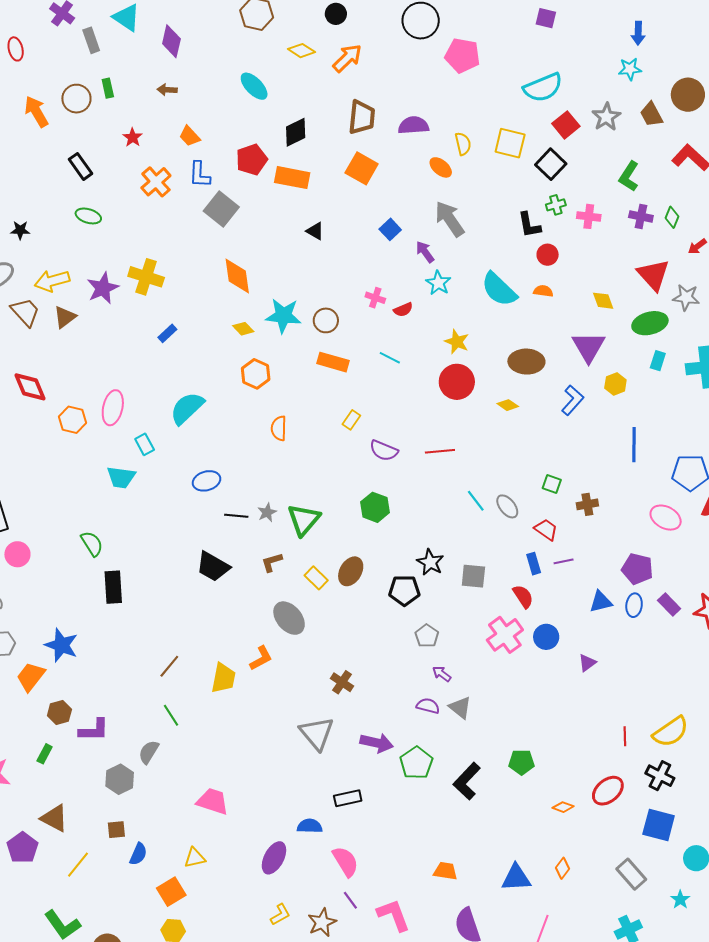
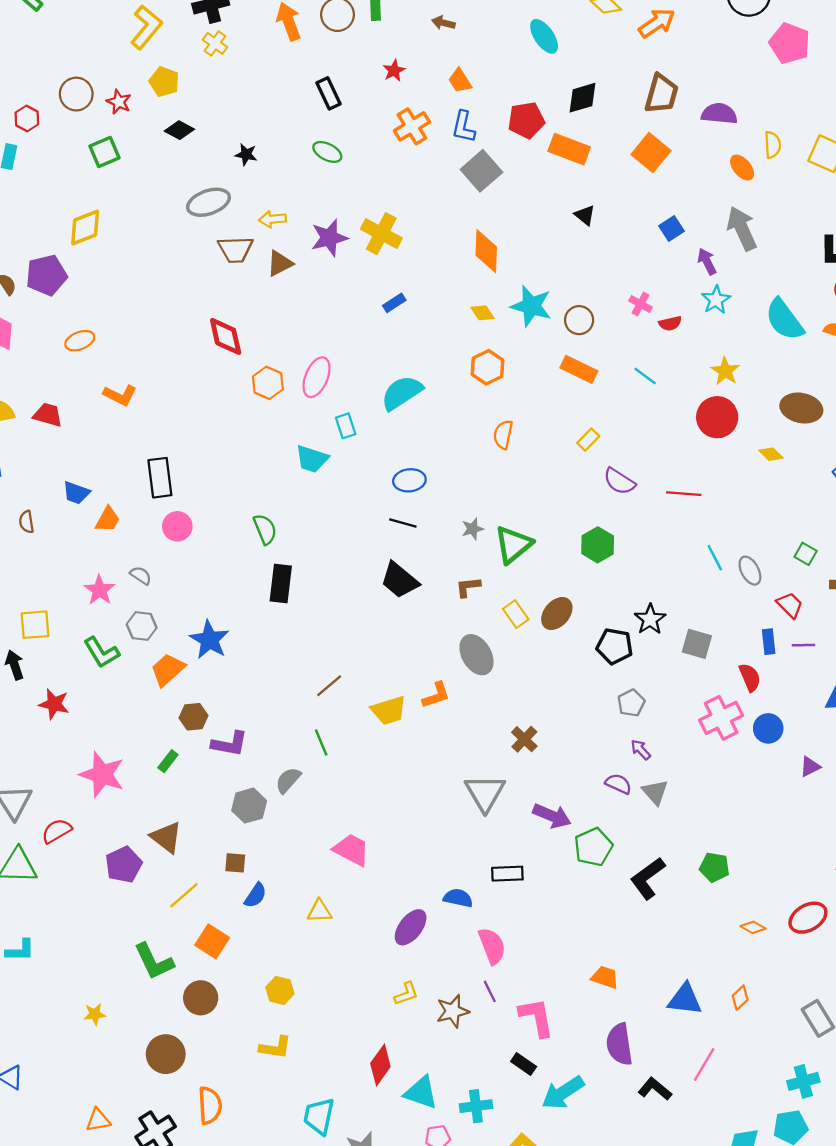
yellow arrow: (52, 281) -> (272, 219), size x0.7
brown trapezoid: (25, 312) -> (235, 250), turned 120
black line: (236, 516) -> (403, 523), moved
yellow trapezoid: (223, 678) -> (389, 710), turned 52
orange square: (171, 892) -> (212, 941), moved, turned -36

